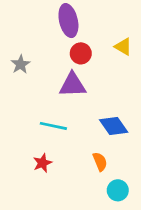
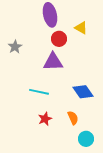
yellow triangle: (123, 47) -> (81, 28), moved
red star: (42, 163) -> (45, 119), moved

